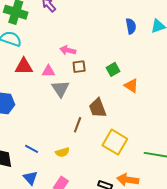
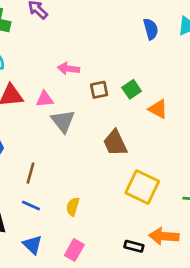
brown square: (79, 67) -> (99, 90), moved
brown line: (78, 125) -> (30, 173), moved
yellow semicircle: (62, 152) -> (73, 207), turned 128

